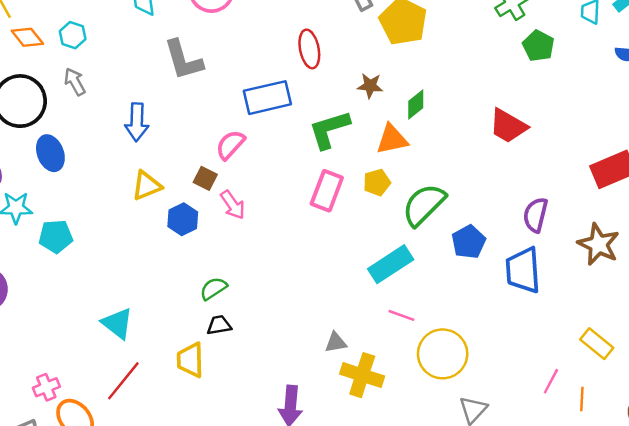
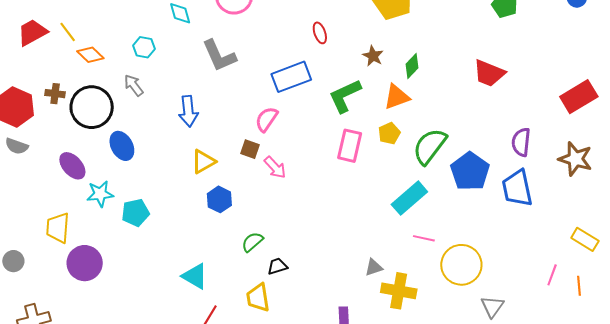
cyan hexagon: (73, 35) -> (144, 47), moved
red ellipse: (309, 49) -> (320, 33), size x0.7
brown star: (370, 86) -> (373, 56), turned 30
blue hexagon: (183, 219) -> (219, 199), moved
blue pentagon: (469, 242) -> (470, 171), size x1.4
green semicircle: (213, 288) -> (252, 242), moved

